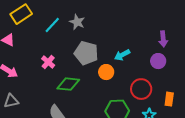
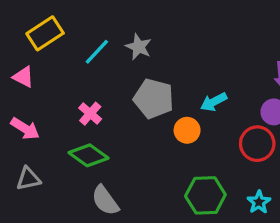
green diamond: (68, 84) -> (89, 155), moved, turned 30
red circle: (141, 89) -> (257, 144), moved

